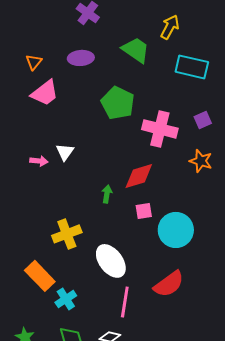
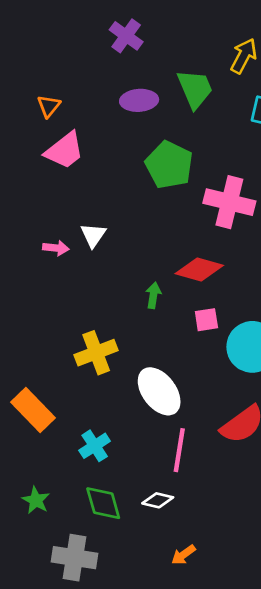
green trapezoid: (136, 50) -> (195, 89), turned 32
purple ellipse: (81, 58) -> (139, 100), moved
red diamond: (139, 176) -> (199, 269), turned 32
orange rectangle: (40, 276) -> (33, 410), moved

